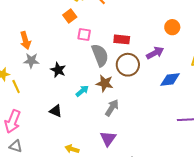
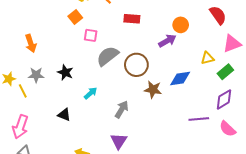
red rectangle: (122, 39) -> (132, 19), moved
purple arrow: (155, 53) -> (167, 41), moved
gray semicircle: (100, 55) -> (108, 56), turned -105
gray star: (31, 61) -> (36, 75), moved
brown star: (105, 83) -> (153, 90), moved

